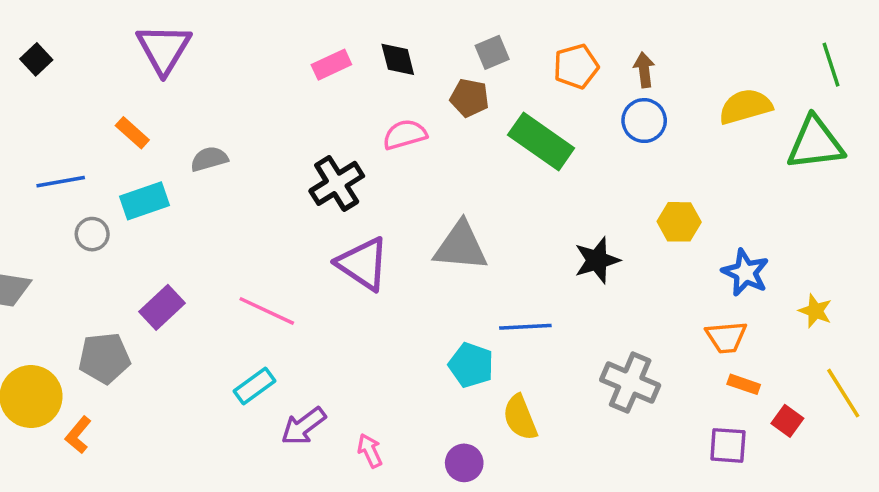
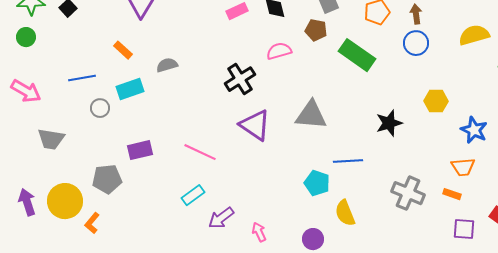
purple rectangle: (162, 307) -> (140, 150), turned 30
orange rectangle: (744, 384) -> (452, 194), moved

